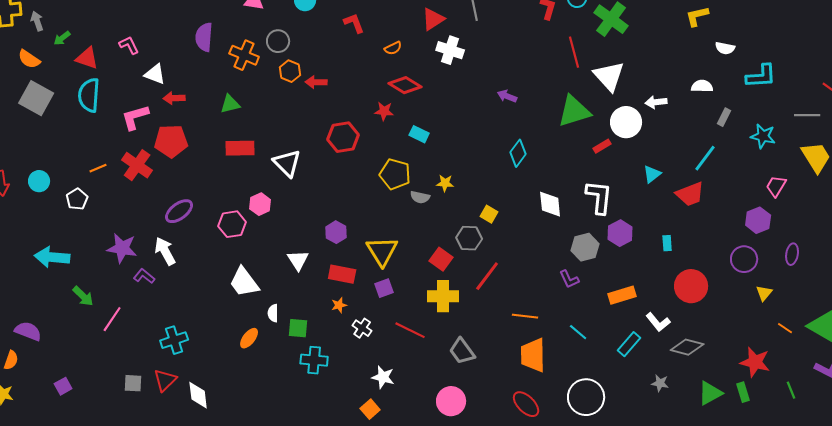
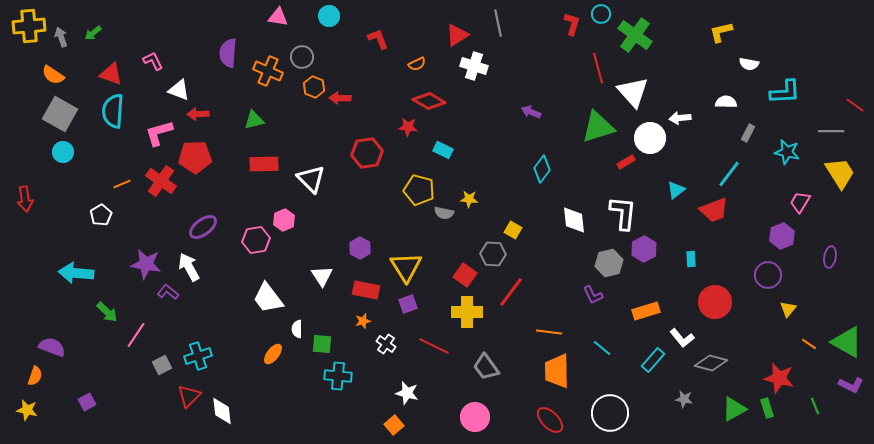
green arrow: (62, 38) -> (93, 33), moved
cyan circle: (39, 181) -> (63, 152), moved
purple ellipse: (792, 254) -> (830, 257), moved
gray square: (133, 383) -> (162, 365), moved, turned -30

